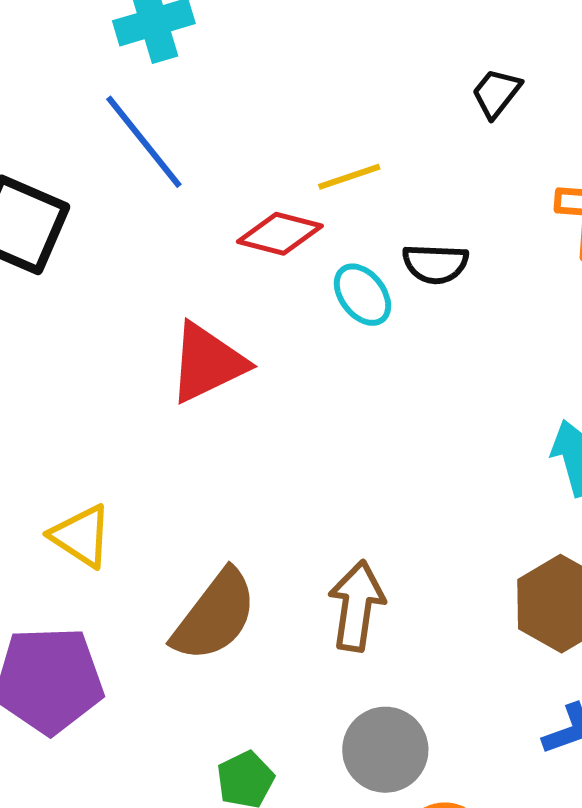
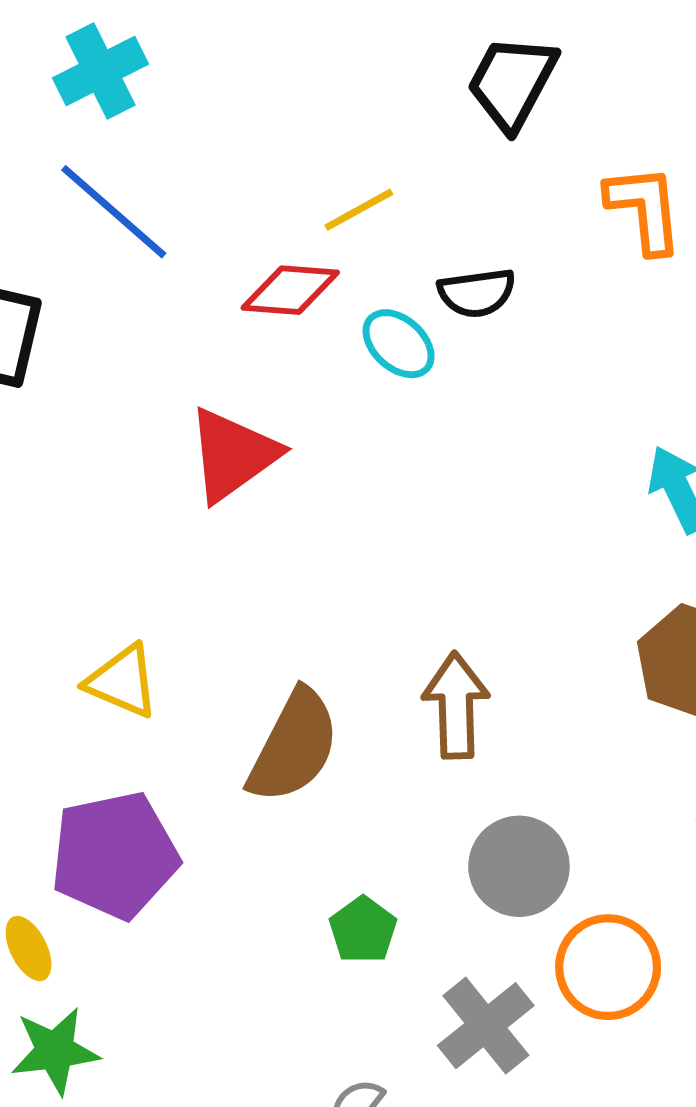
black trapezoid: (496, 93) -> (512, 82), size x1.6

